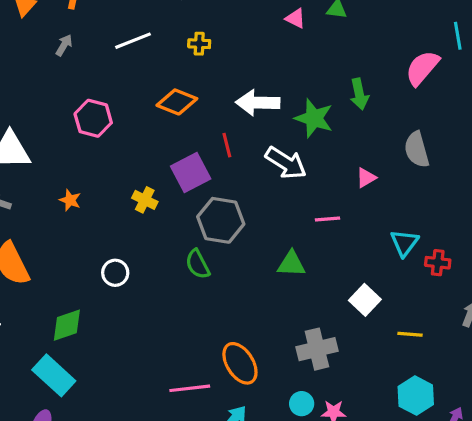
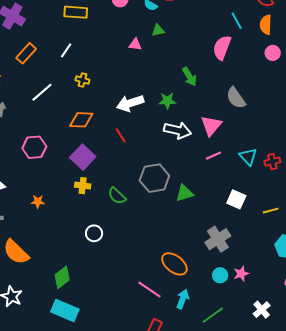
yellow cross: (199, 44) -> (82, 80), turned 32
green star: (314, 118) -> (167, 101), size x0.7
white arrow: (286, 163) -> (178, 130), moved
purple square: (191, 172) -> (83, 157), moved
pink triangle: (366, 178) -> (211, 126), size x1.6
pink line: (327, 219) -> (213, 156), moved
gray hexagon: (221, 220) -> (154, 178), moved
green semicircle: (198, 264) -> (117, 196), moved
white circle: (115, 273) -> (94, 233), moved
pink line: (190, 388) -> (150, 290), turned 60

